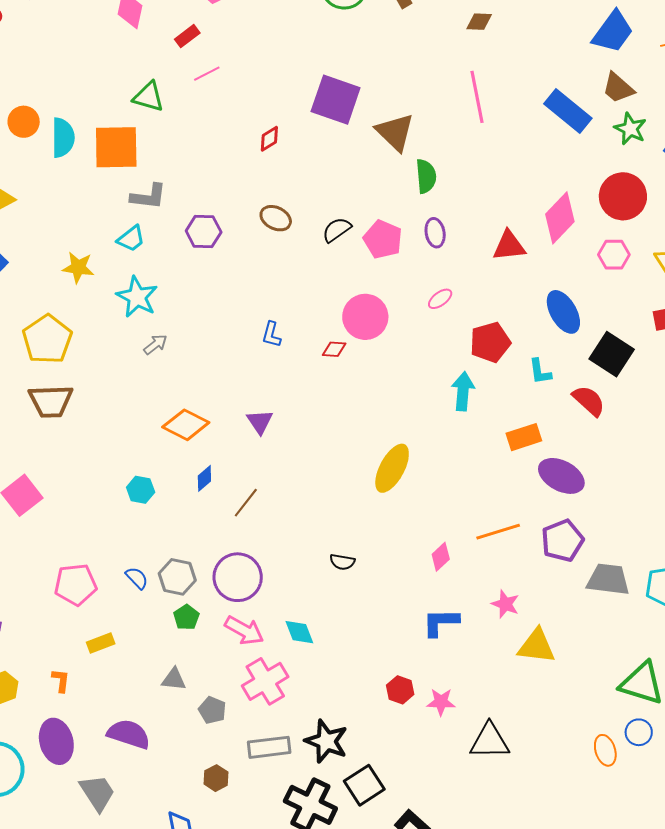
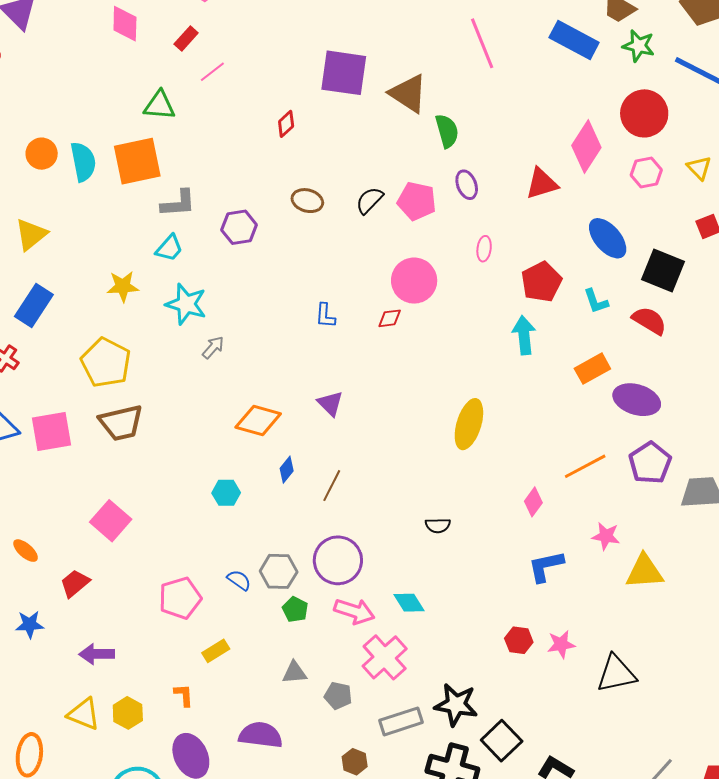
pink ellipse: (440, 299) -> (484, 249), turned -35

